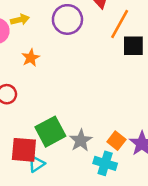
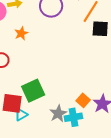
gray star: (81, 140) -> (58, 114), moved
cyan cross: (105, 163) -> (73, 117), turned -30

